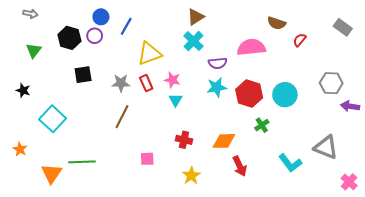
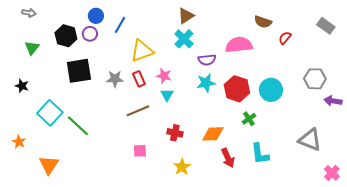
black square: (83, 75) -> (79, 71), size x1.5
brown line: (122, 117) -> (138, 111), moved, turned 40
green line: (82, 162) -> (78, 126), moved, turned 45
cyan L-shape: (290, 163) -> (260, 154), moved, turned 30

